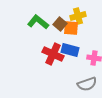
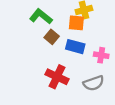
brown square: (60, 24) -> (52, 37), moved
red cross: (53, 54) -> (57, 77), moved

